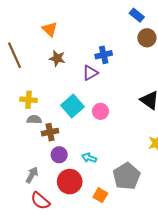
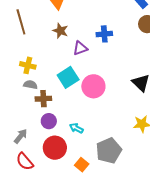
purple triangle: (90, 73) -> (80, 48), moved
pink circle: (100, 111) -> (93, 86), size x1.5

